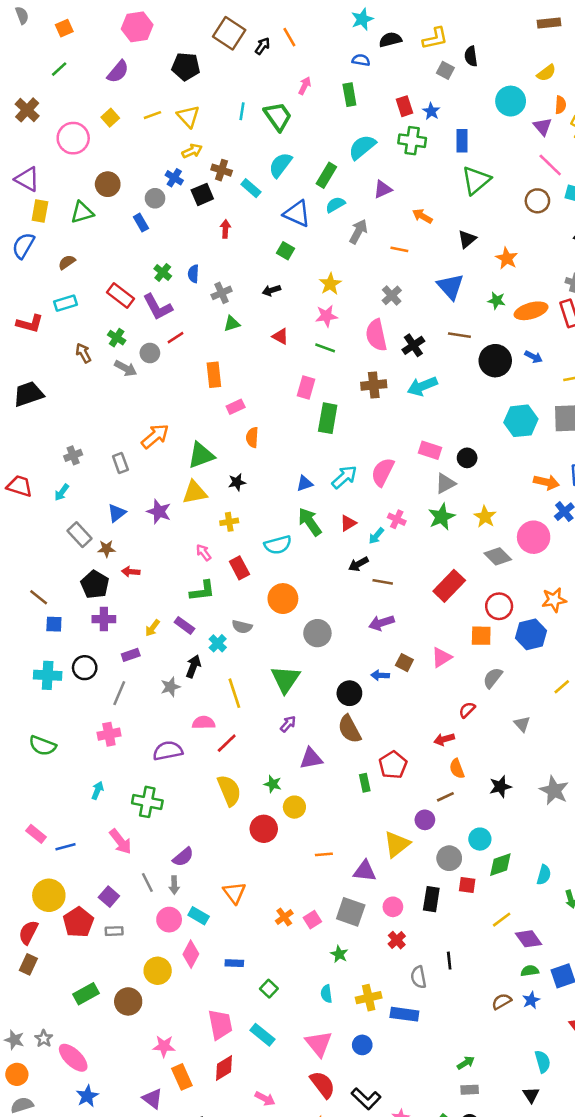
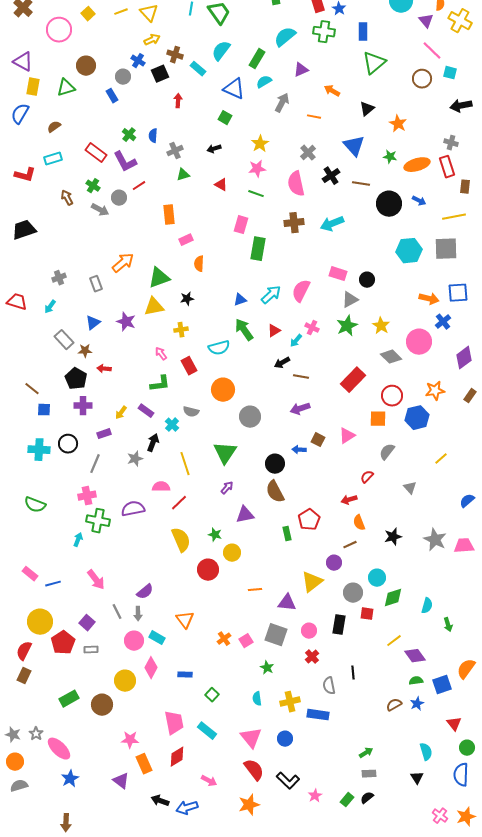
black cross: (413, 345) -> (331, 176), moved
green cross: (147, 802) -> (98, 521), moved

